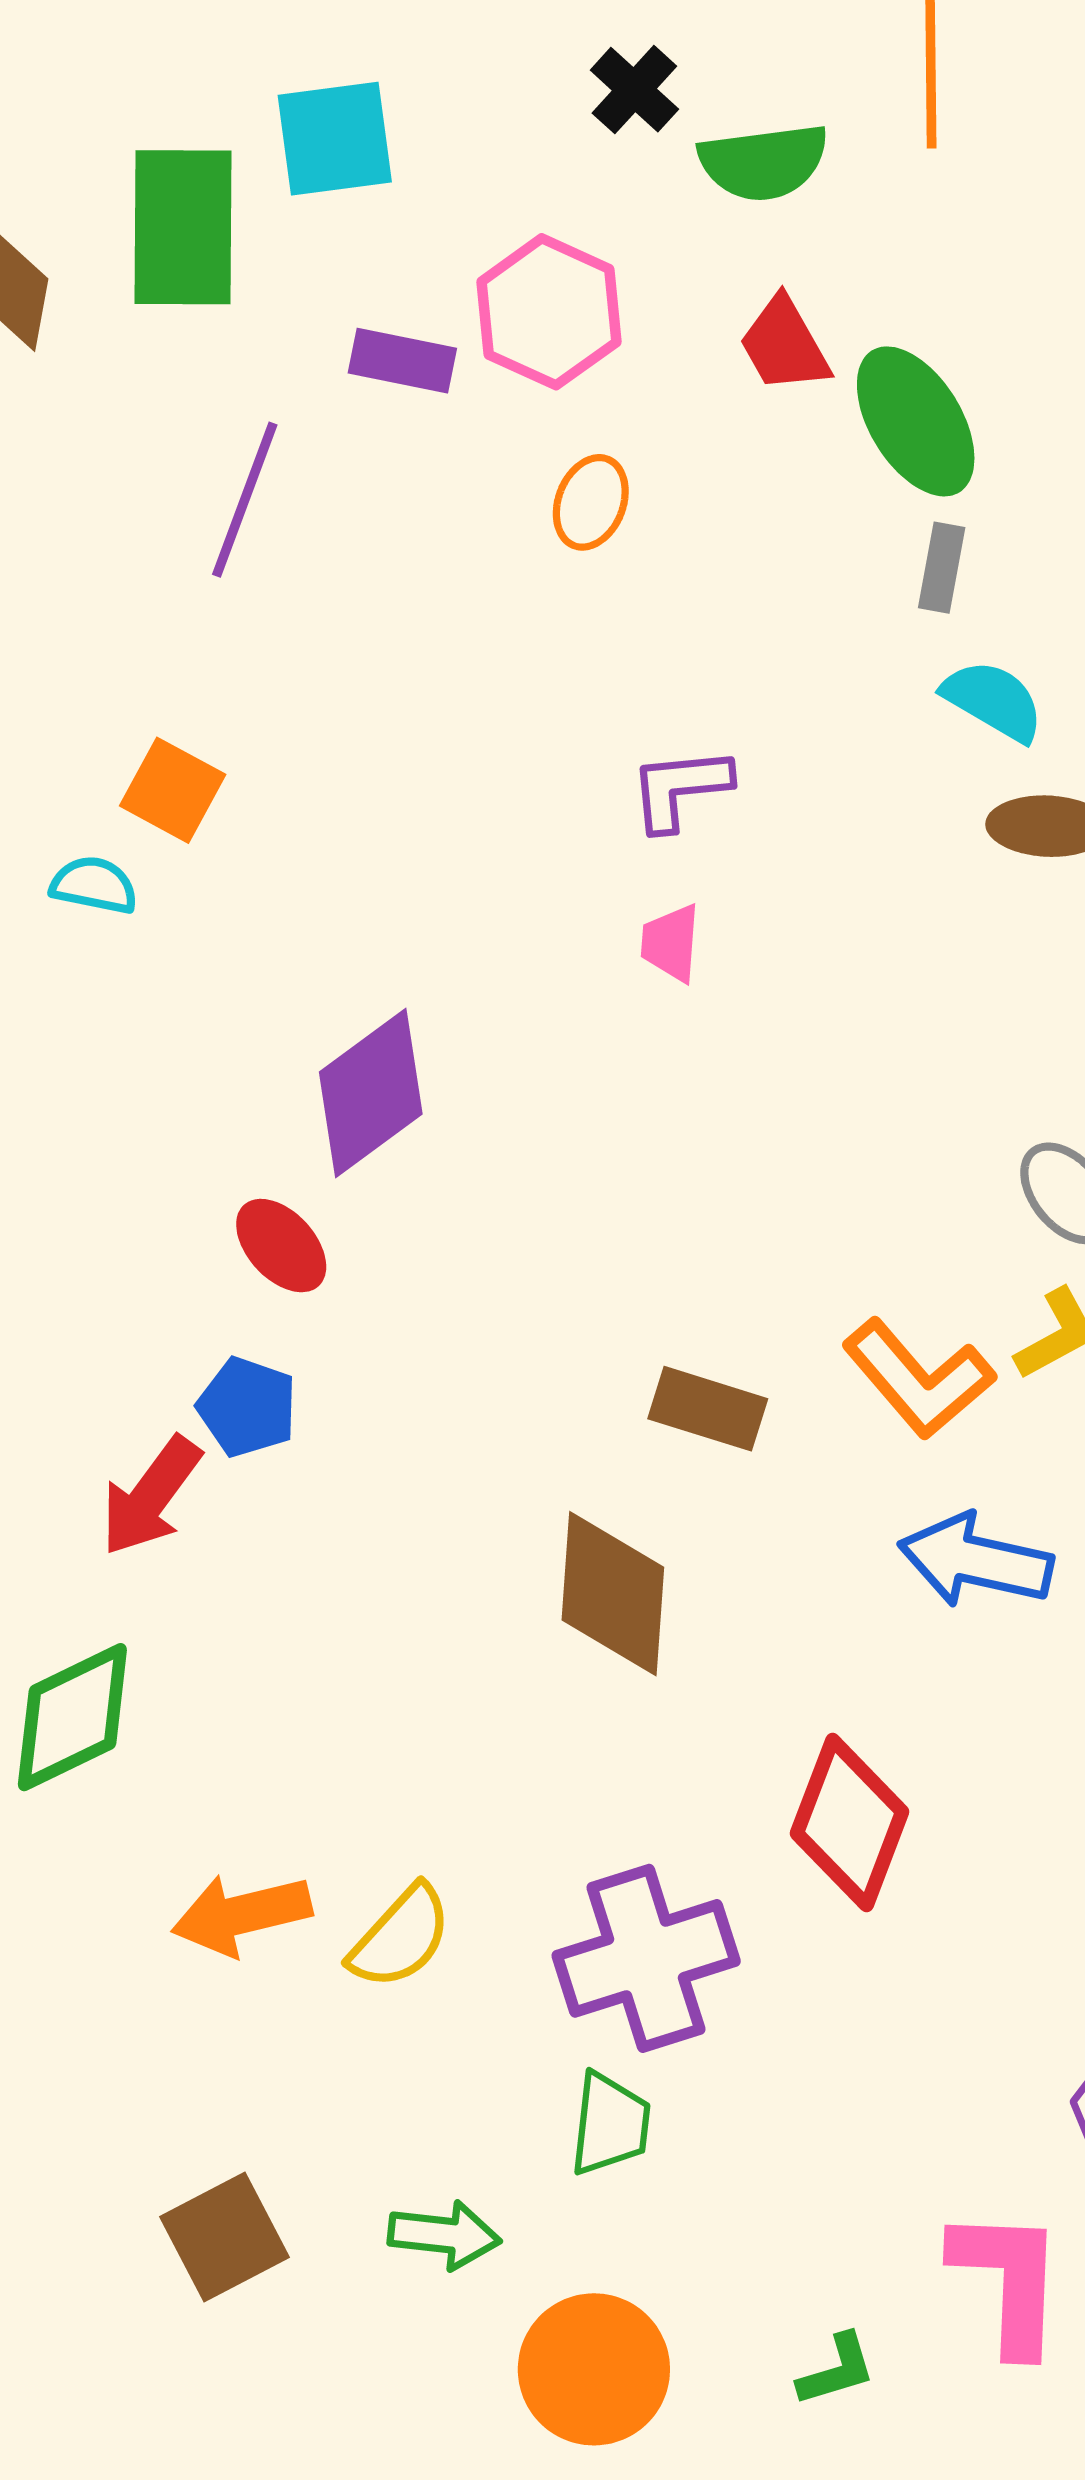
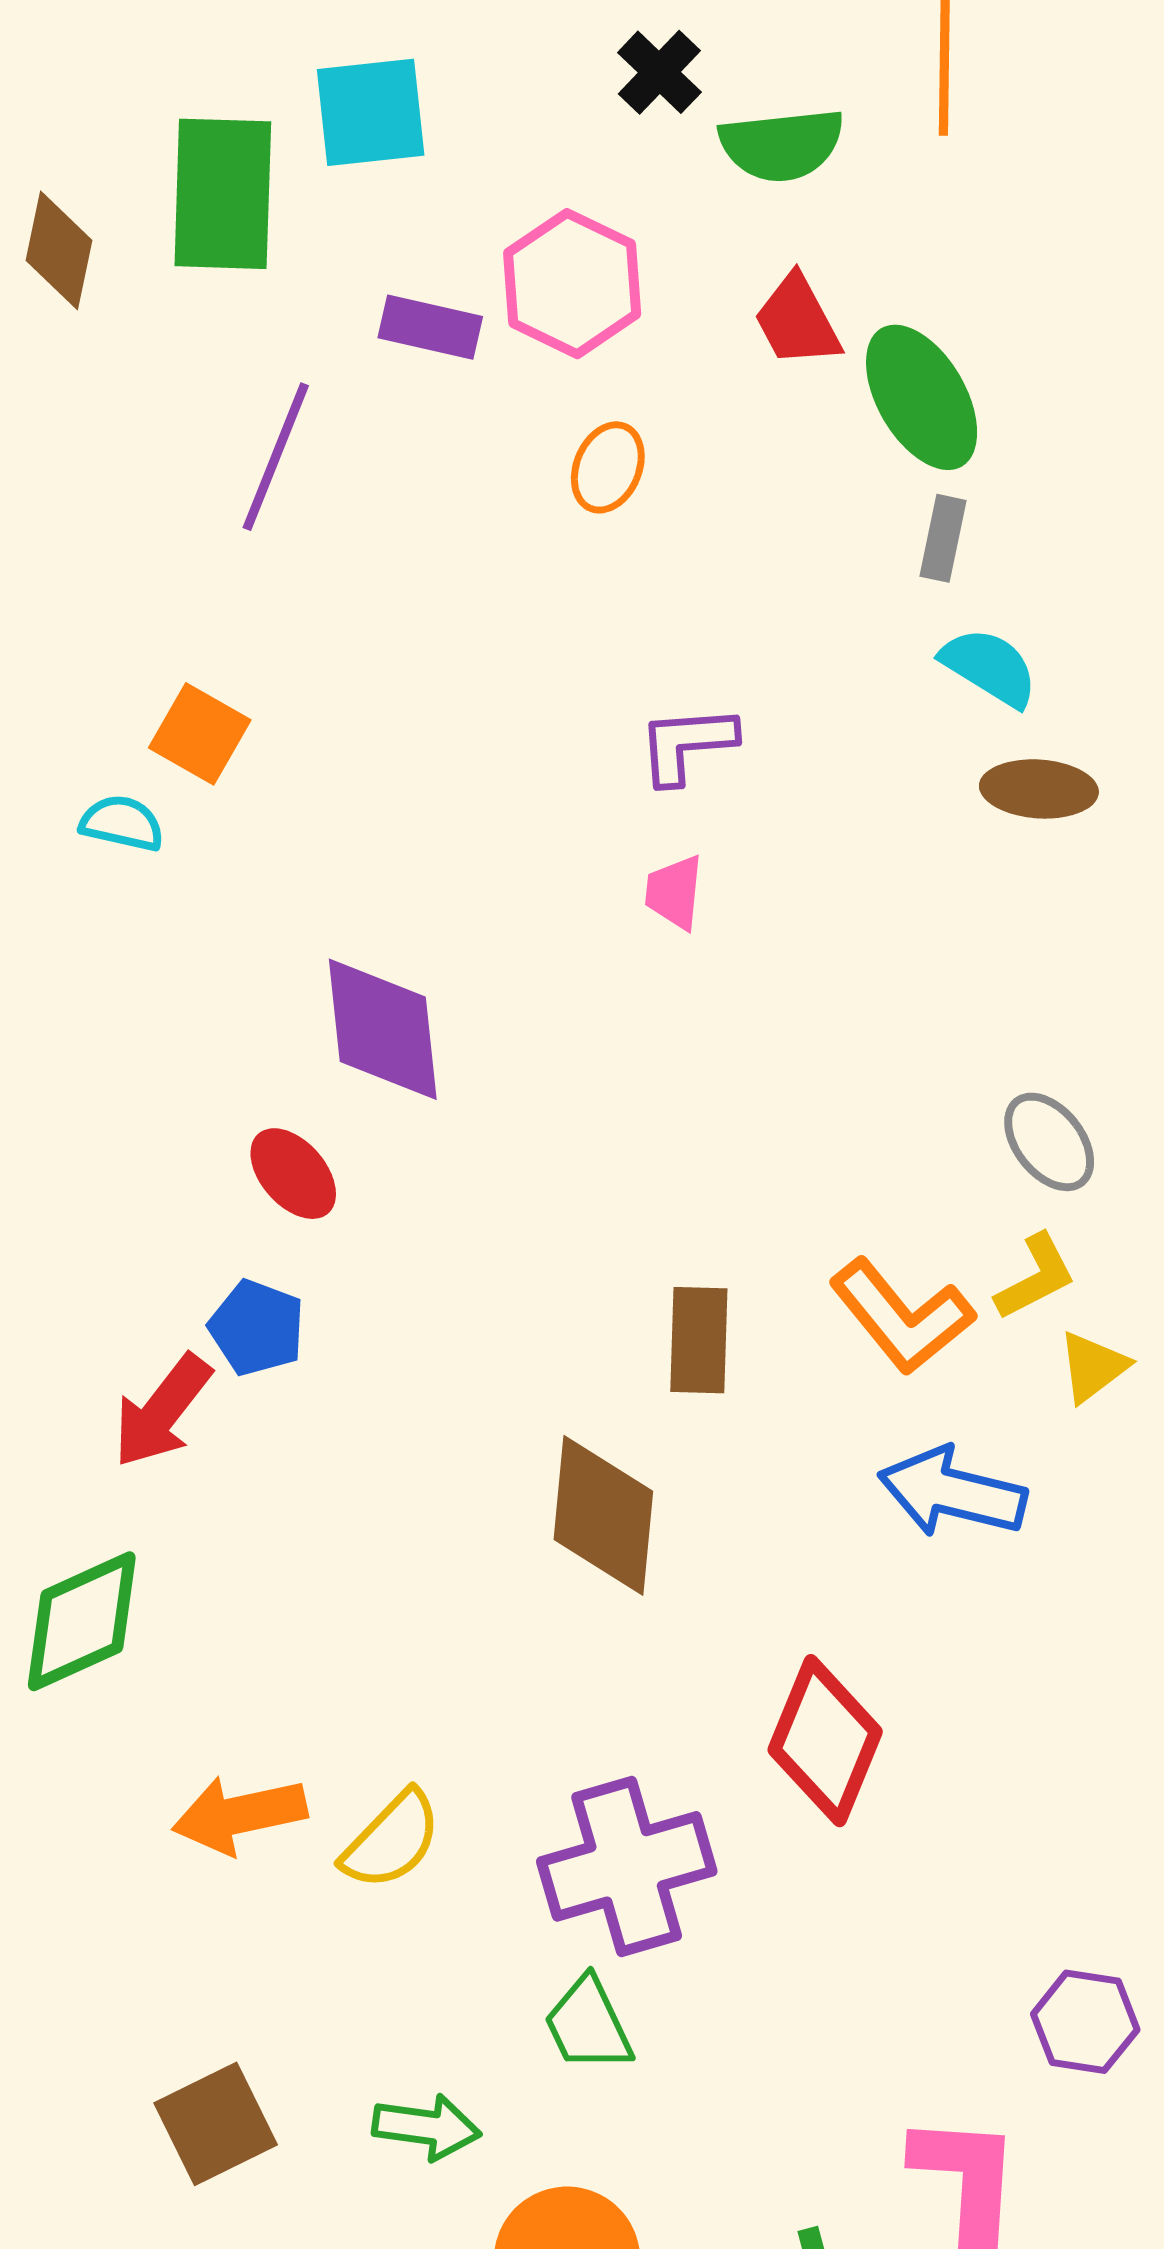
purple diamond: (371, 1093) -> (383, 1029), turned -61
brown rectangle: (708, 1409) -> (699, 1340), turned 73
green trapezoid: (610, 2124) -> (588, 2025), turned 147

